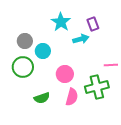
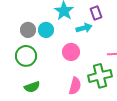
cyan circle: (43, 51) -> (46, 30), moved
pink circle: (65, 74) -> (71, 52), moved
green semicircle: (42, 98) -> (32, 87), moved

